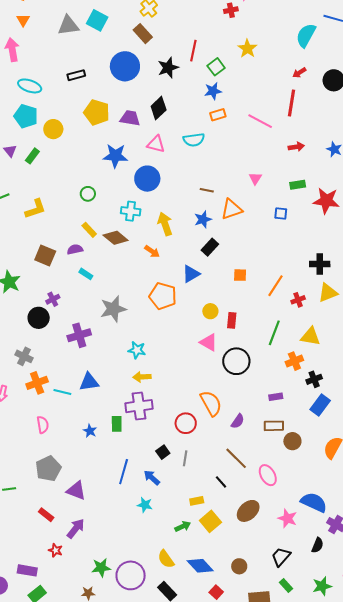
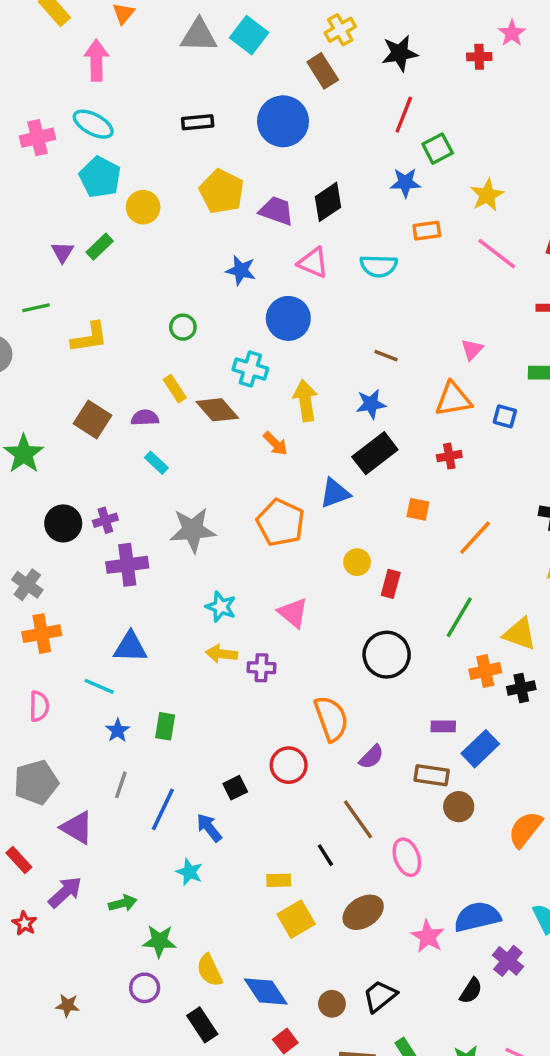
yellow star: (247, 49) -> (487, 195), moved
black star: (168, 68) -> (400, 53), moved
cyan ellipse: (30, 86) -> (93, 124), moved
blue star: (213, 91) -> (405, 183), moved
purple triangle: (10, 151) -> (62, 252), moved
blue star: (115, 156) -> (241, 270), size x0.7
orange triangle: (232, 209) -> (453, 399), moved
black rectangle: (210, 247) -> (375, 453), size x1.4
purple cross: (53, 299) -> (105, 520), moved
red cross: (298, 300) -> (449, 456), moved
pink triangle: (209, 342) -> (293, 613), moved
black cross: (314, 379) -> (521, 688), moved
cyan line: (62, 392) -> (99, 686), moved
blue rectangle: (320, 405) -> (480, 749), moved
purple cross: (139, 406) -> (261, 668), moved, size x0.6
red circle: (186, 423) -> (289, 765), moved
gray line: (185, 458) -> (121, 785), moved
blue semicircle: (314, 502) -> (477, 917), turned -48
green arrow: (183, 526) -> (123, 903), moved
black trapezoid: (281, 557) -> (380, 996), moved
green star: (101, 568) -> (159, 941), moved
purple circle: (131, 575) -> (145, 988), size x0.6

